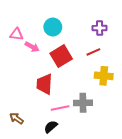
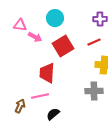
gray cross: (83, 103) -> (94, 91), moved
pink line: (60, 108) -> (40, 96), moved
brown arrow: (16, 118) -> (20, 106), turned 80

